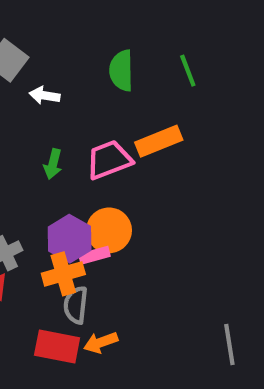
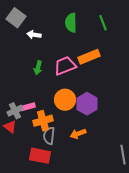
purple hexagon: (70, 239) -> (87, 104), moved
pink rectangle: (94, 255) -> (28, 107), moved
orange arrow: (101, 342) -> (78, 134), moved

